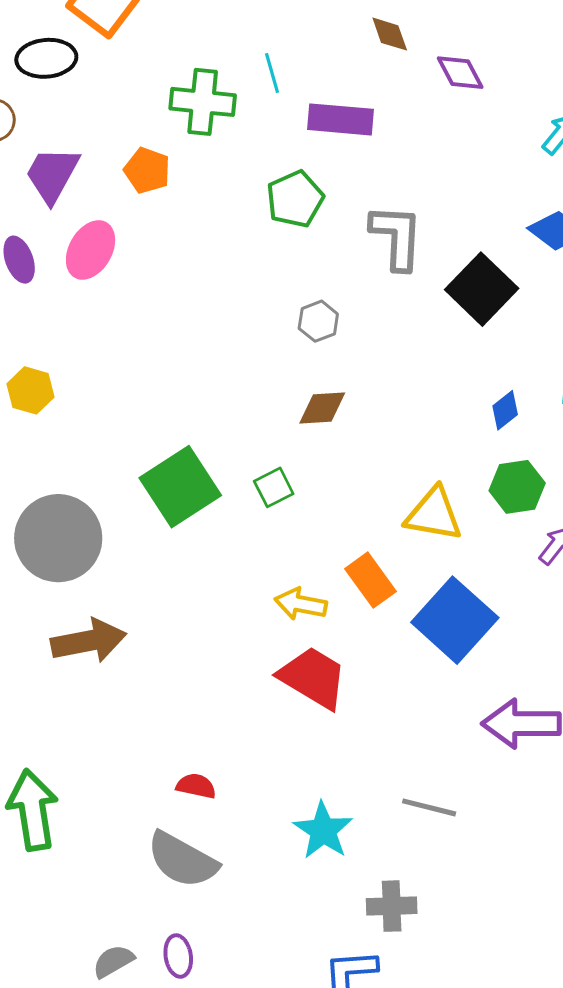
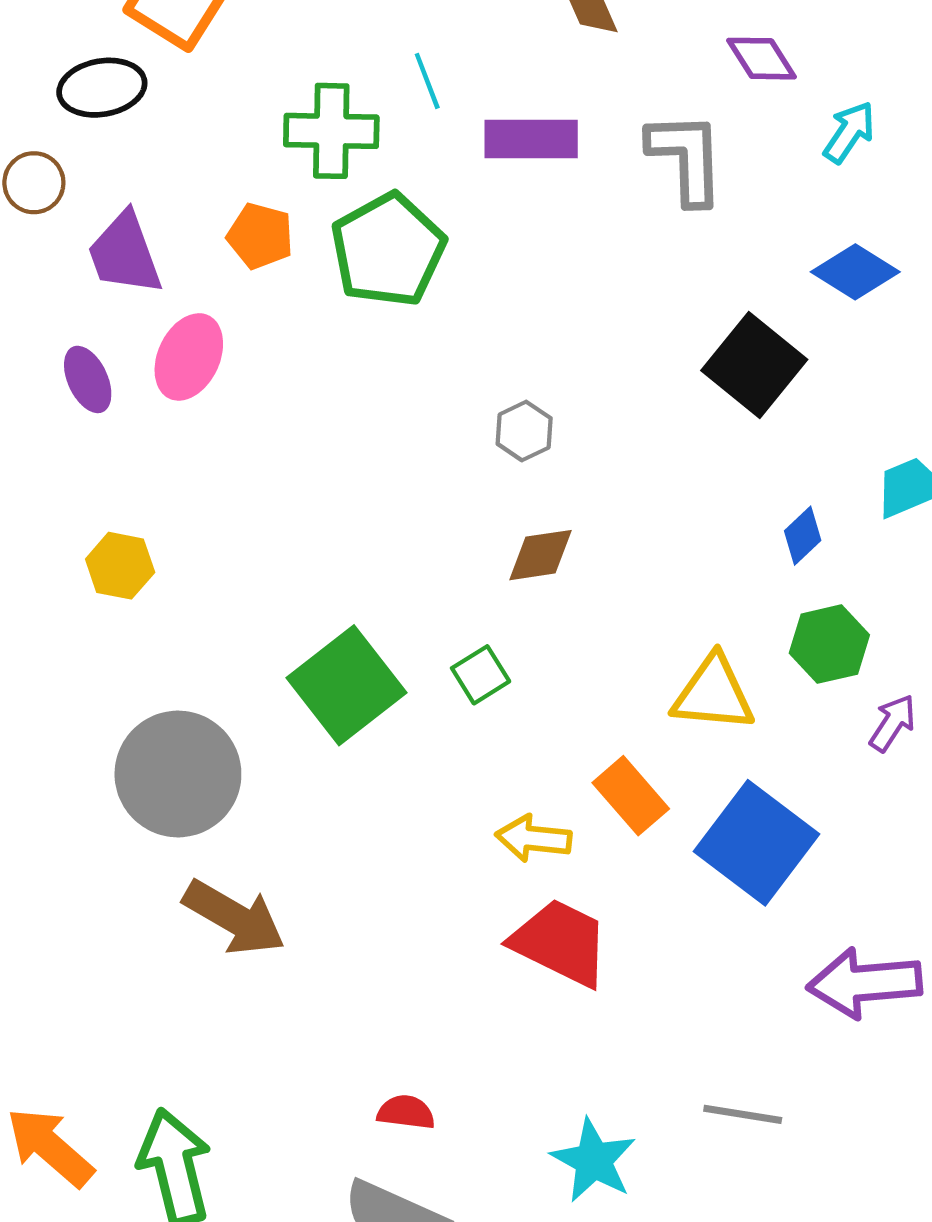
purple diamond: (460, 73) -> (761, 59), moved
purple trapezoid: (52, 175) -> (125, 254), turned -44
green pentagon: (295, 199) -> (388, 250), moved, size x1.4
gray L-shape: (397, 237) -> (686, 158), moved
brown arrow: (89, 641) -> (234, 918), turned 46

